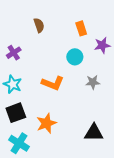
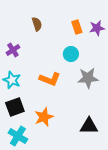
purple star: (102, 45) -> (97, 28), moved
gray star: (93, 82) -> (88, 78), size x1.5

